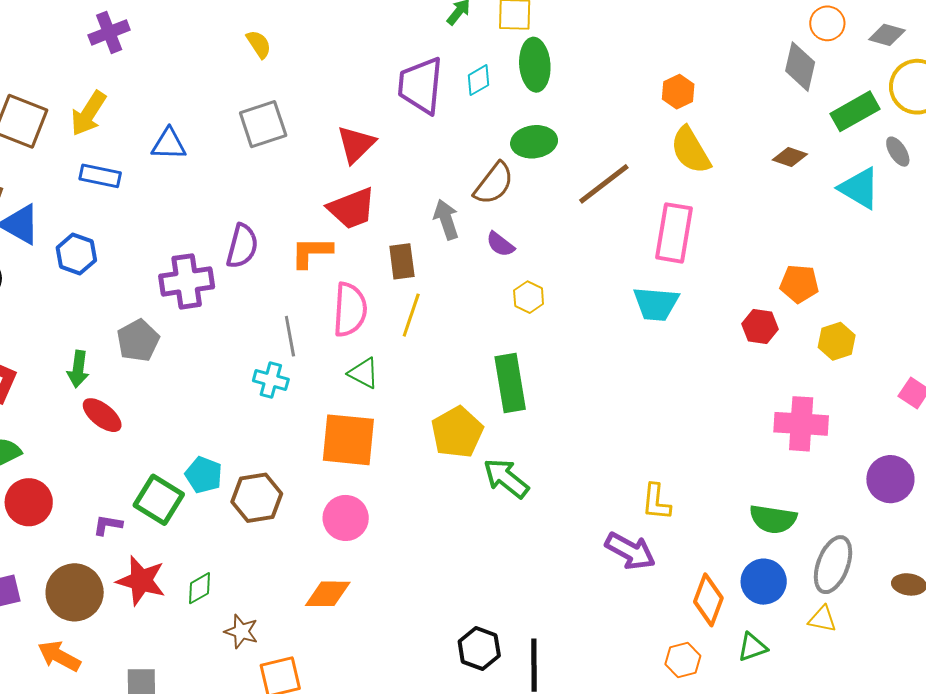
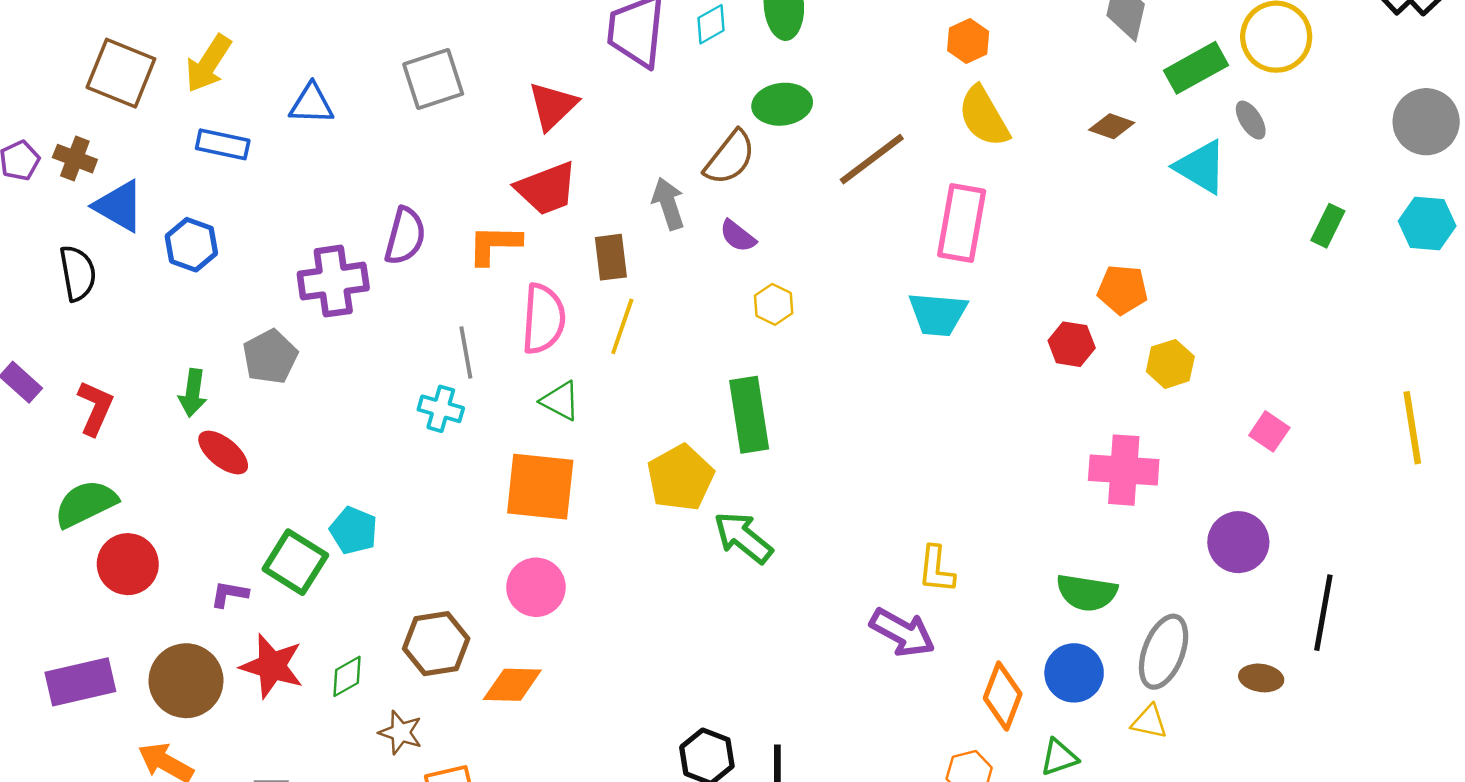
brown hexagon: (257, 498) -> (436, 644), moved

